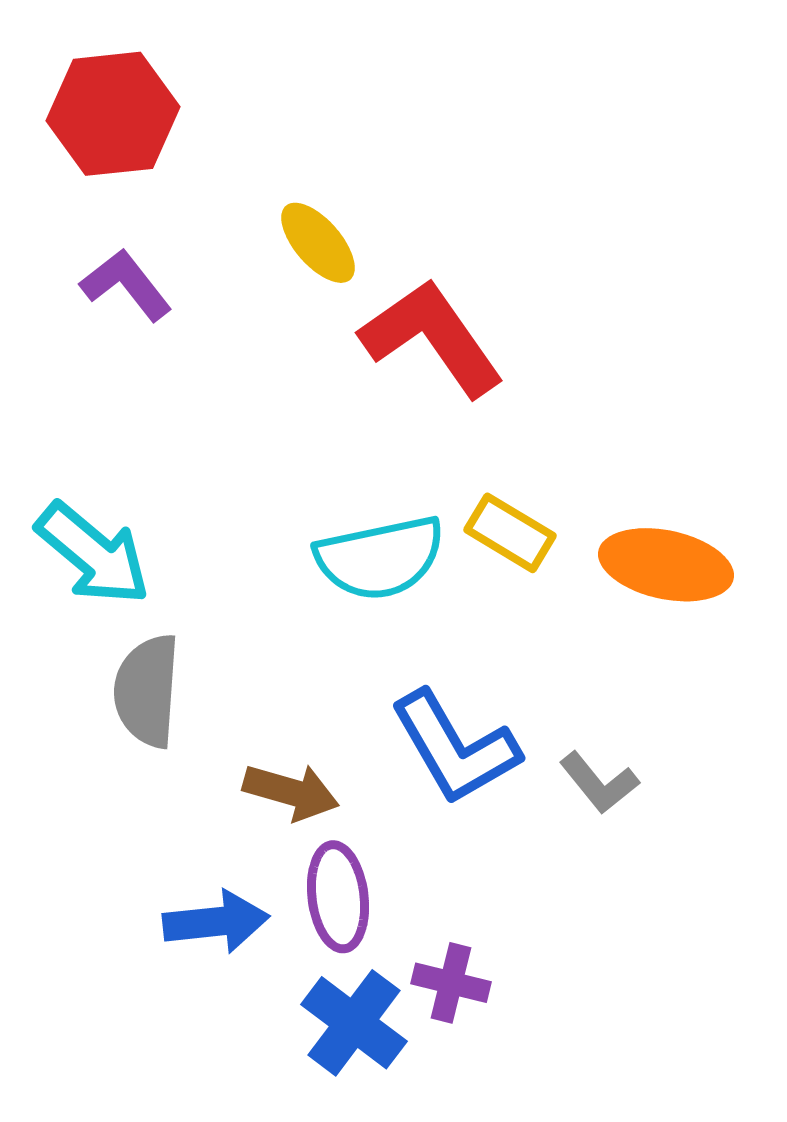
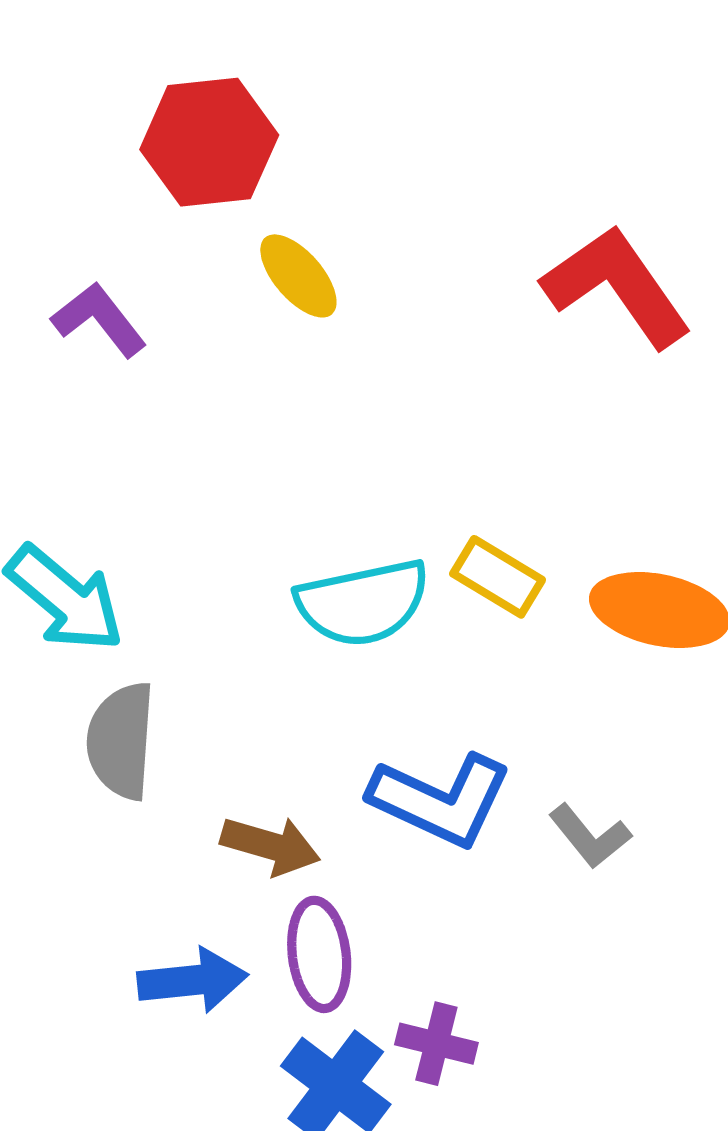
red hexagon: (113, 114) -> (209, 142), moved
red L-shape: (432, 338) -> (617, 286), moved
blue L-shape: (455, 748) -> (441, 800), turned -35

